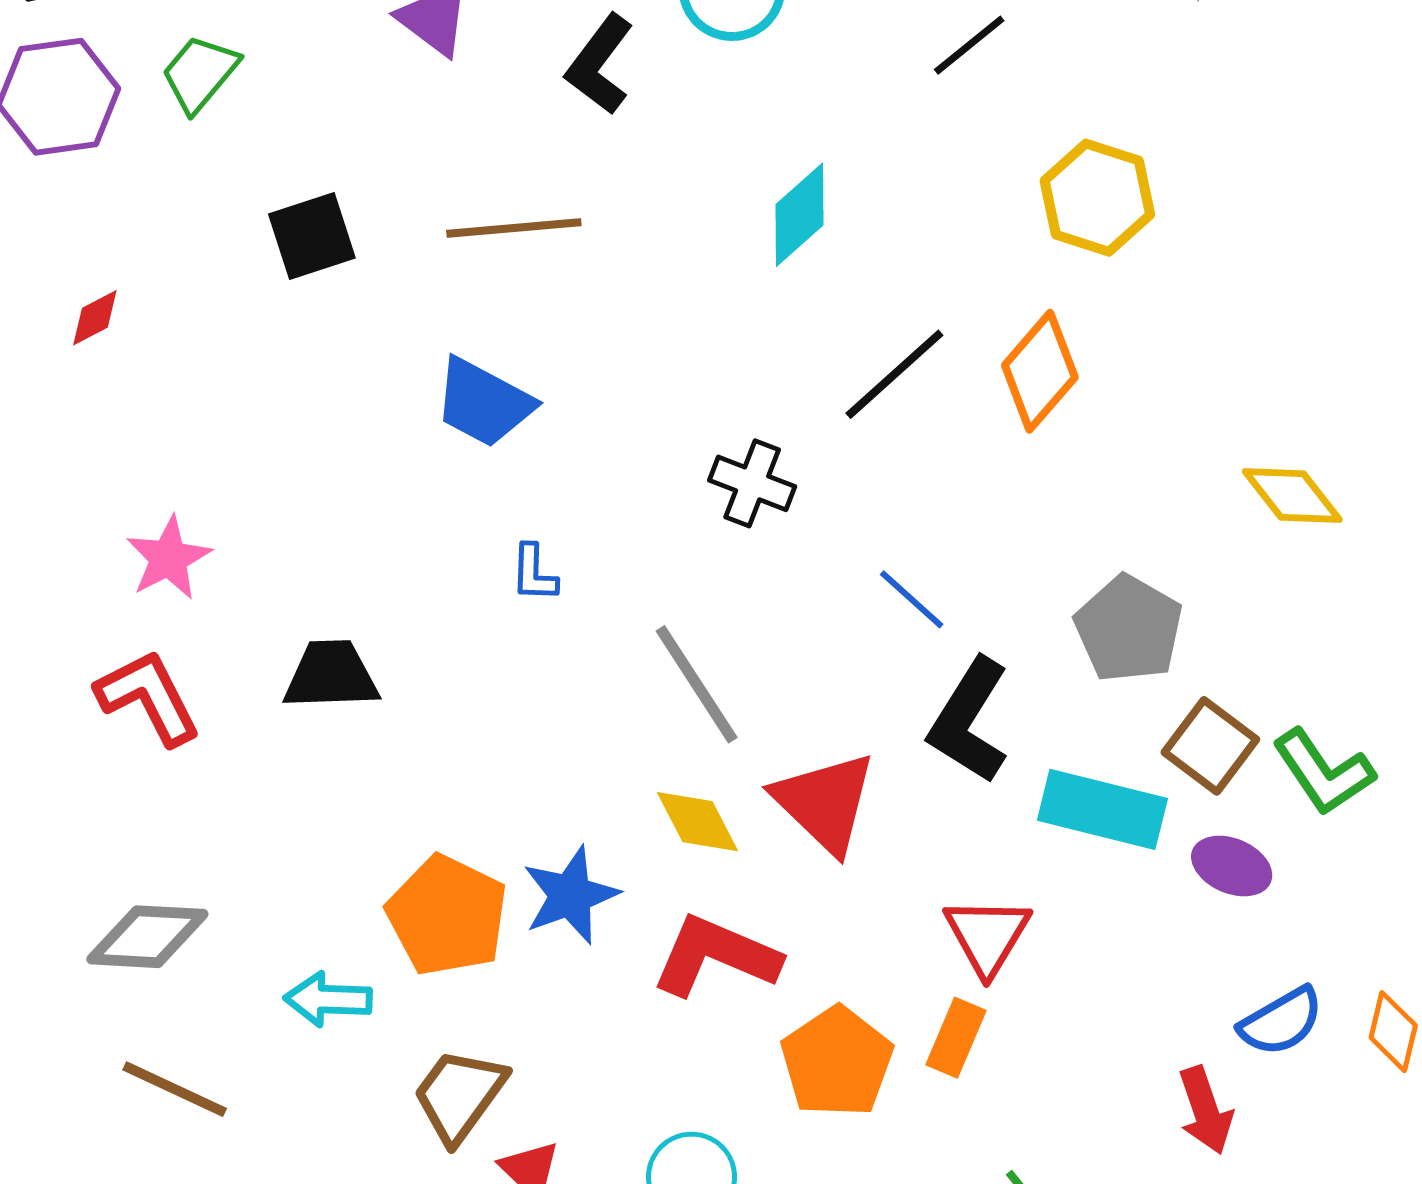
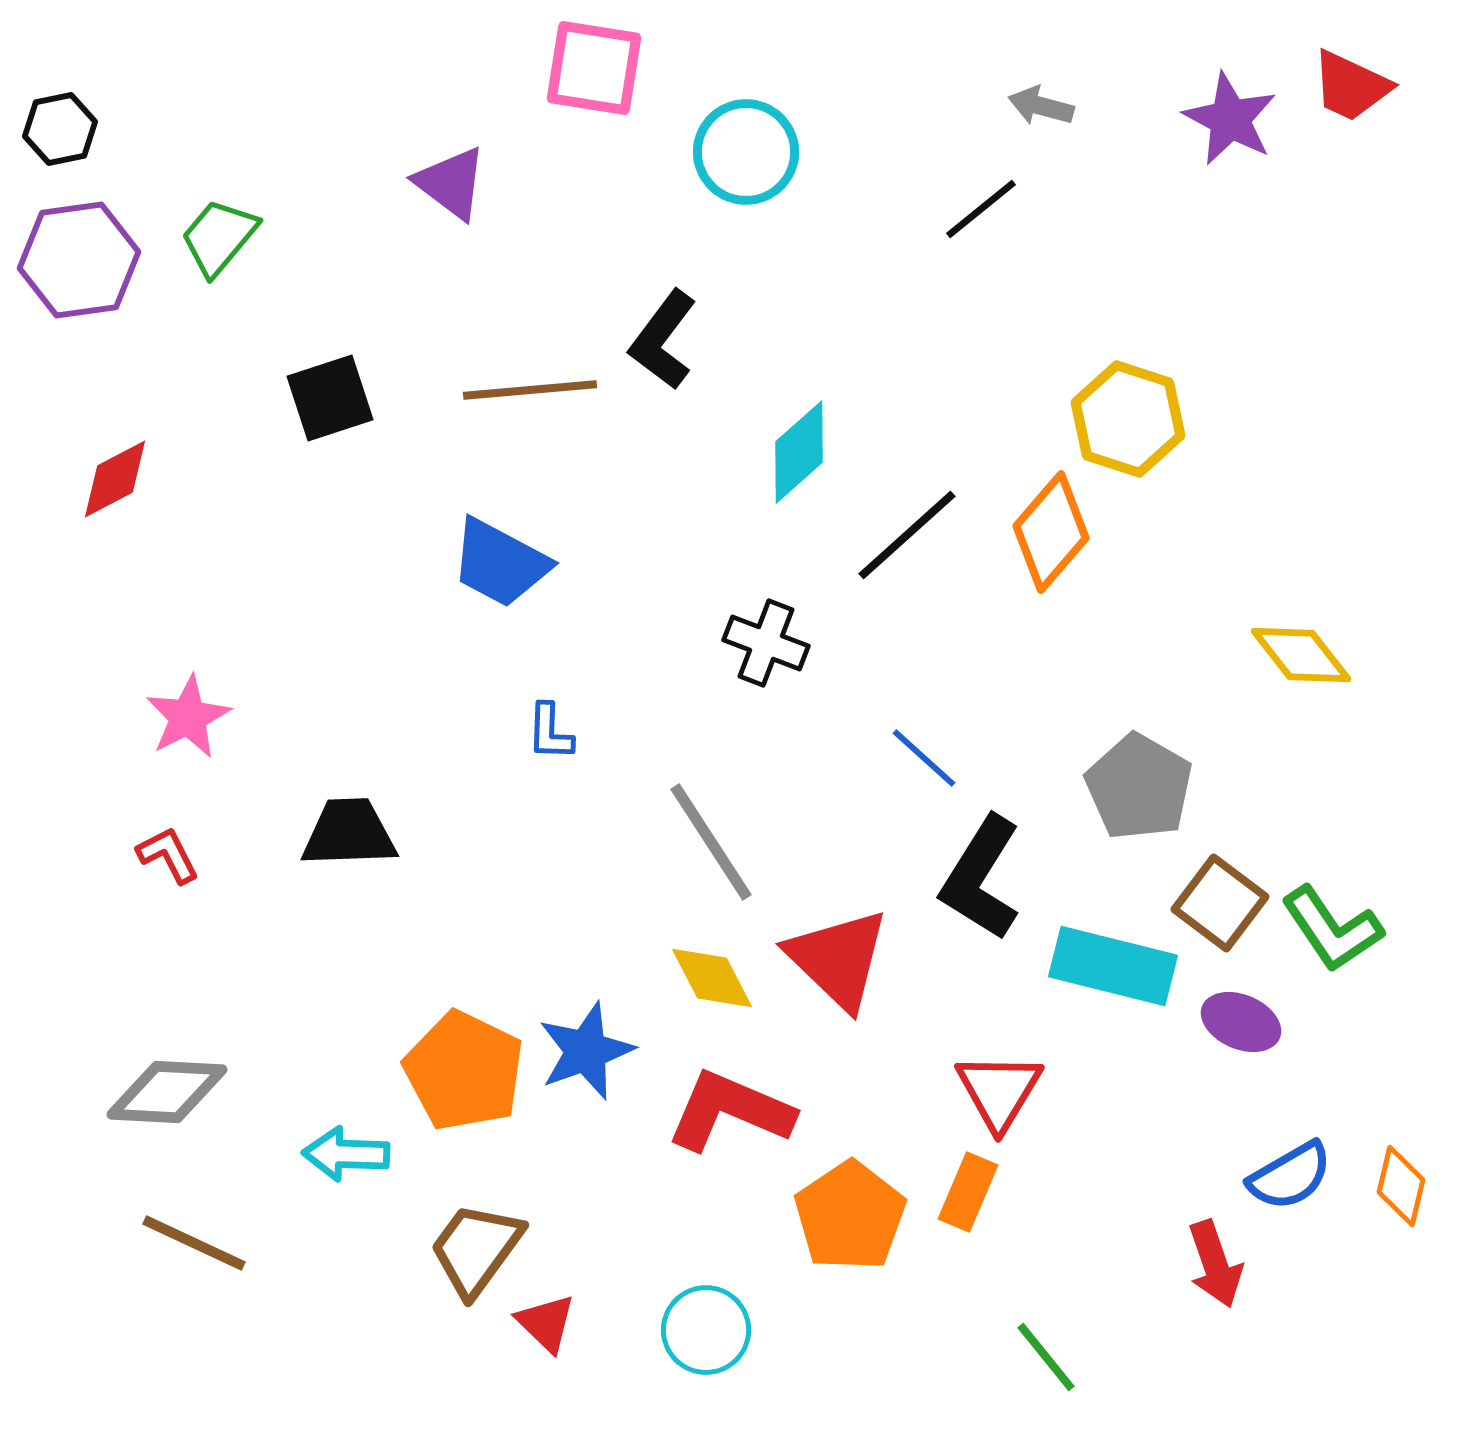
black L-shape: (600, 64) -> (663, 340), moved
yellow hexagon: (1097, 198) -> (1128, 419), moved
cyan diamond: (800, 215) -> (799, 452), moved
red diamond: (95, 318) -> (115, 479), size x1.4
red L-shape: (148, 697) -> (168, 855), size x0.6

